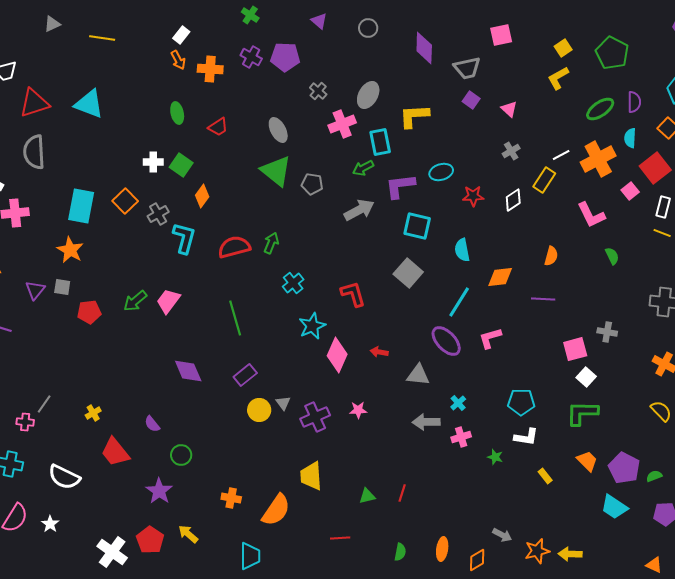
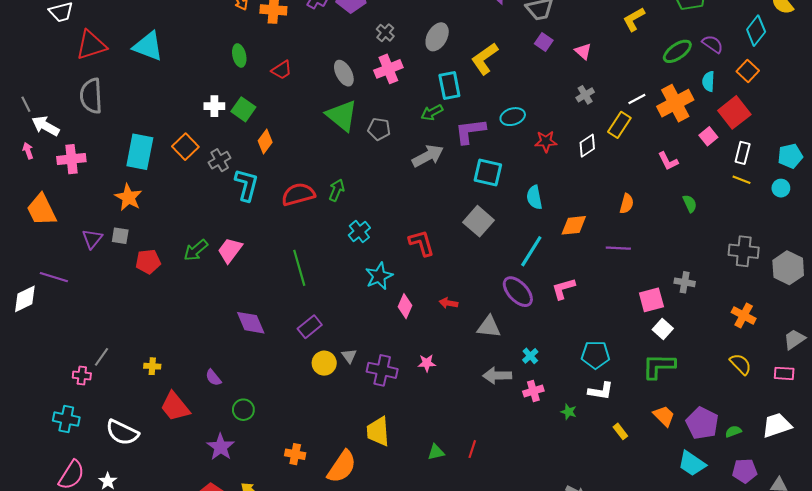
purple semicircle: (634, 102) -> (713, 44), turned -55
yellow L-shape: (414, 116) -> (485, 59), turned -32
pink cross: (342, 124) -> (388, 69), moved
pink L-shape: (591, 215) -> (668, 161), size x0.7
pink diamond: (337, 355) -> (405, 306), size x0.7
yellow cross: (93, 413) -> (152, 366), turned 35
purple cross: (315, 417) -> (382, 370), turned 36

